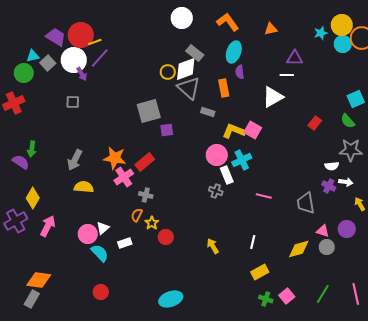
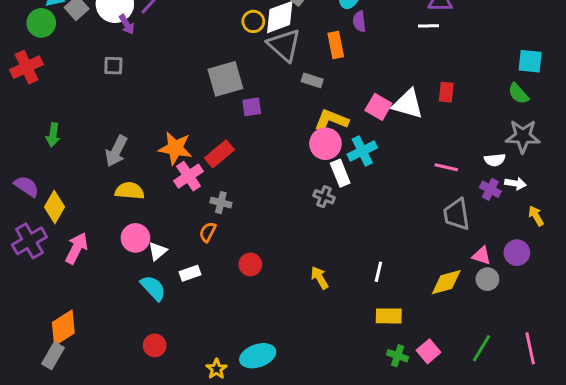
white triangle: (273, 97) -> (408, 104), moved, turned 45
cyan square: (356, 99) -> (530, 61), turned 30
red rectangle: (315, 123) -> (446, 92), moved, turned -32
yellow L-shape: (234, 131) -> (331, 120), moved
purple semicircle: (21, 162) -> (27, 186), moved
pink line: (264, 196) -> (446, 167), moved
yellow star: (152, 223) -> (216, 369), moved
pink circle: (88, 234) -> (135, 238), moved
yellow rectangle: (260, 272) -> (389, 316), turned 30
orange diamond: (39, 280) -> (63, 328), turned -40

